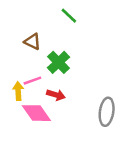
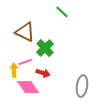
green line: (69, 16) -> (62, 12), moved
brown triangle: (32, 42) -> (25, 32), size x1.5

